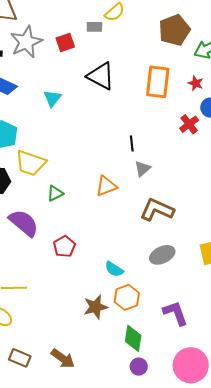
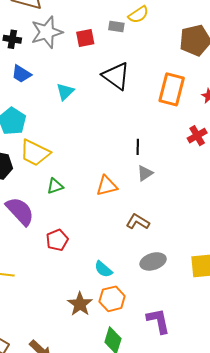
brown L-shape: (157, 210) -> (138, 222), moved, size x0.7
brown star: (96, 307) -> (80, 304), turned -30

